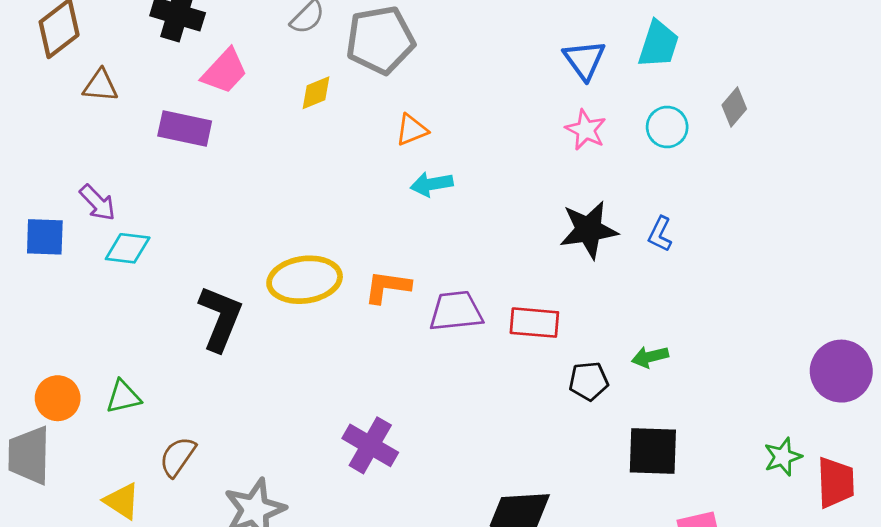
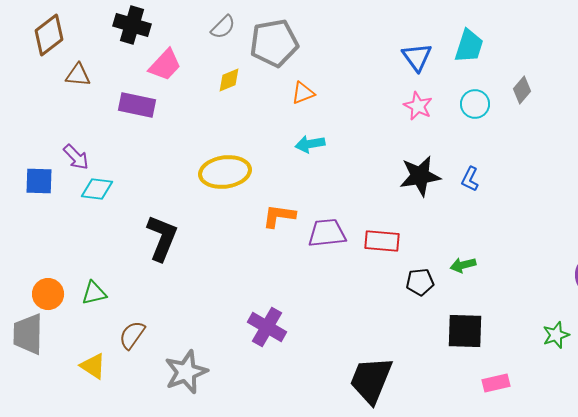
orange triangle: (412, 130) -> (303, 93), moved
yellow ellipse: (305, 280) -> (225, 172), moved

